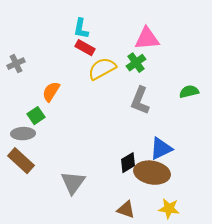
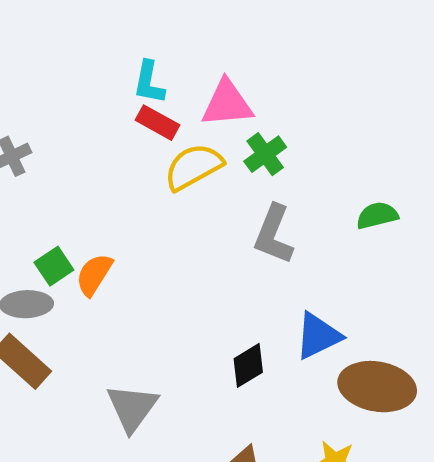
pink triangle: (147, 39) -> (227, 104), moved
orange semicircle: (51, 92) -> (94, 275), moved
brown ellipse: (152, 173) -> (377, 387), moved

